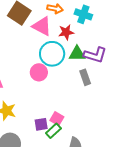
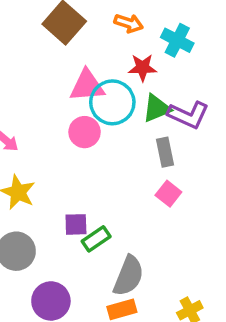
pink triangle: (42, 26) -> (87, 86), moved, turned -40
green triangle: (77, 54) -> (157, 108), turned -30
pink square: (57, 119) -> (168, 194), moved

